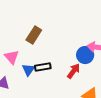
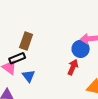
black rectangle: (43, 67) -> (17, 58), moved

